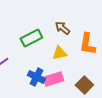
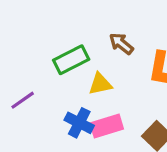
yellow triangle: (59, 53) -> (100, 84), moved

